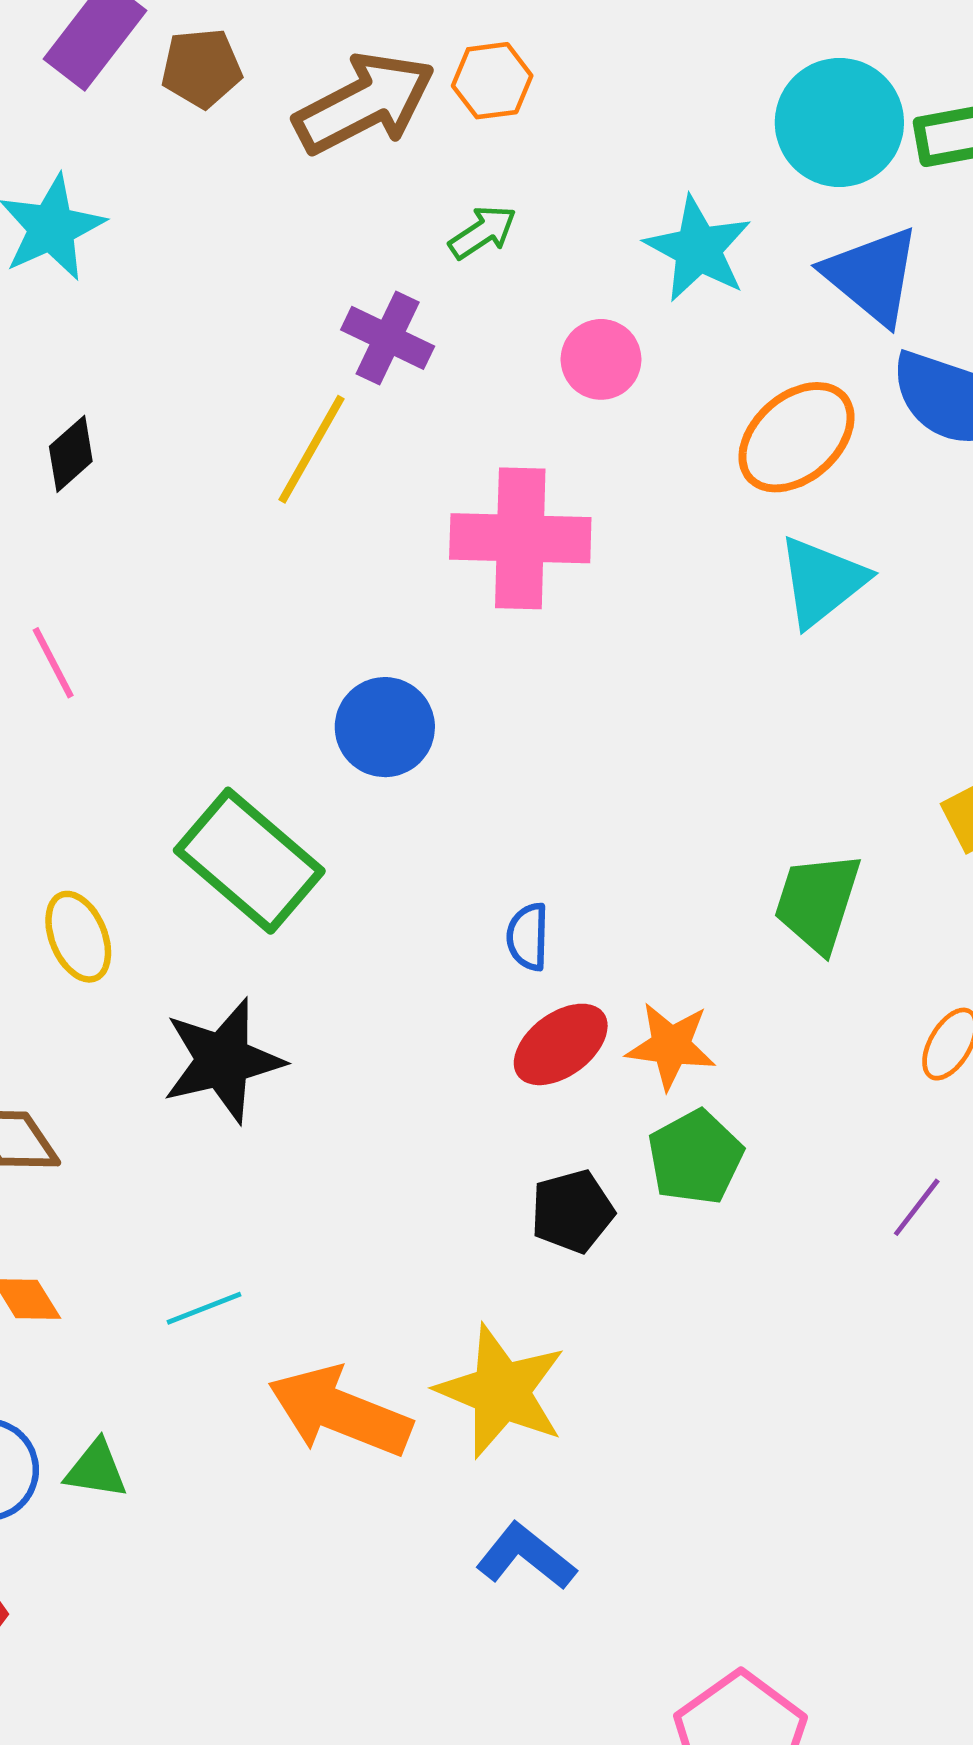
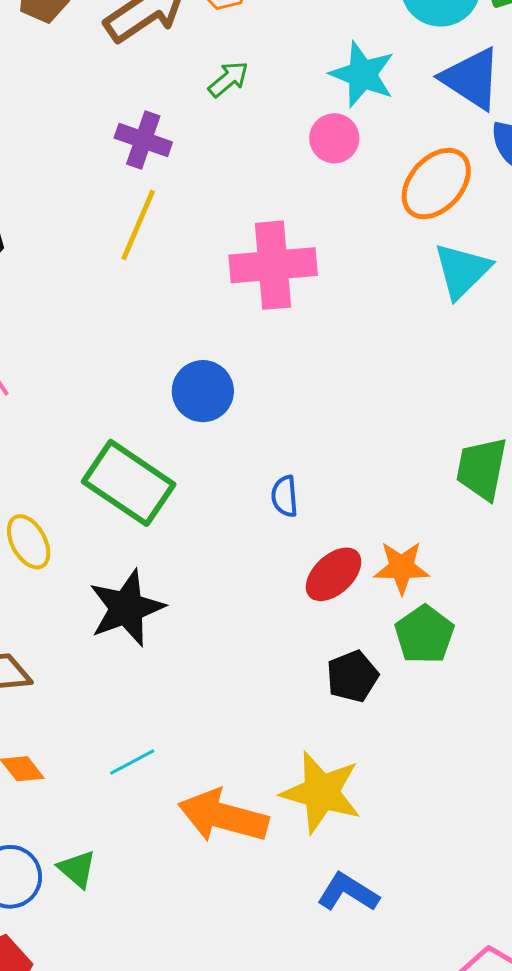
purple cross: (388, 338) -> (143, 140), moved
pink circle: (601, 359) -> (334, 138), moved
blue semicircle: (528, 937) -> (285, 496), moved
green triangle: (96, 1469) -> (77, 869), turned 39

